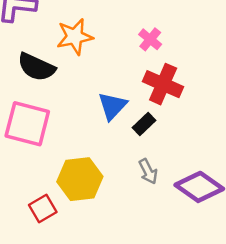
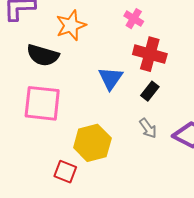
black rectangle: (144, 124) -> (150, 91), moved
red square: (43, 208) -> (65, 172), turned -30

